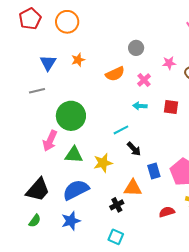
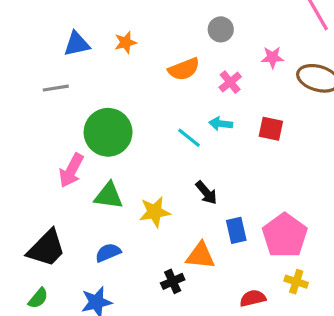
blue triangle: (48, 63) -> (77, 44), turned 42
cyan line: (121, 130) -> (189, 138), moved, turned 63
blue semicircle: (76, 190) -> (108, 253), size x0.6

